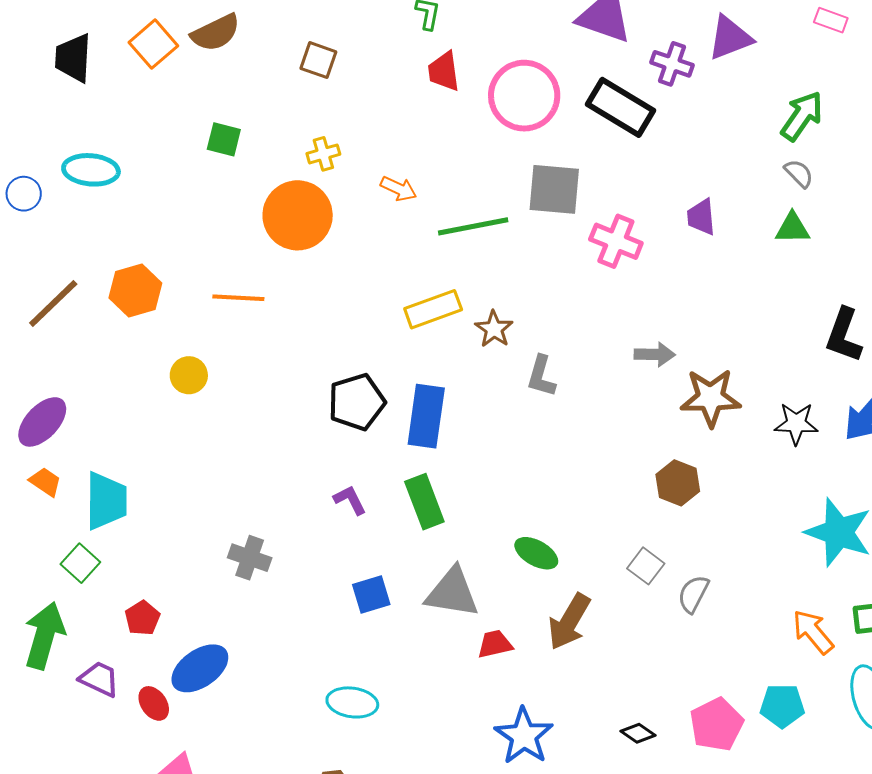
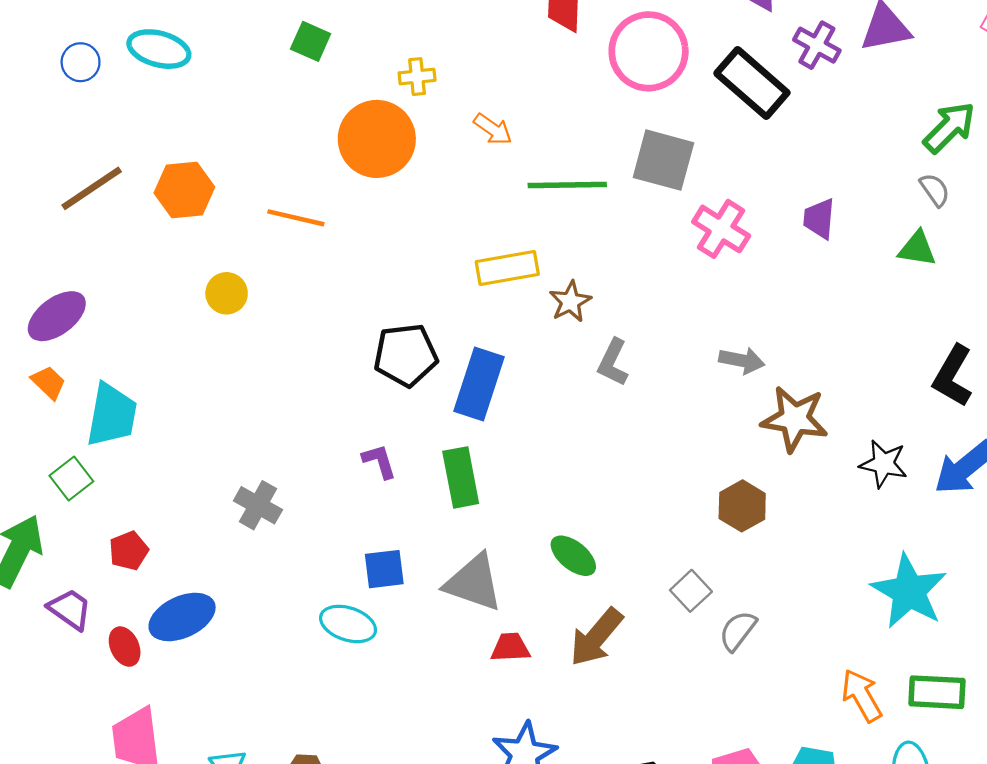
cyan ellipse: (352, 702) -> (348, 624), moved

